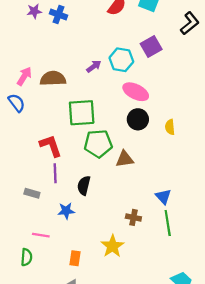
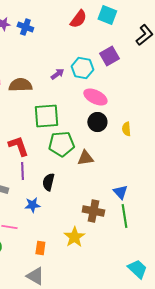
brown cross: (133, 217) -> (93, 211), size x1.5

